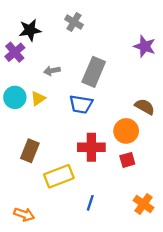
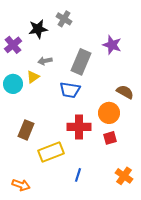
black star: (30, 30) -> (38, 29), moved
purple star: (145, 46) -> (112, 45), moved
yellow triangle: (38, 99) -> (33, 77), moved

